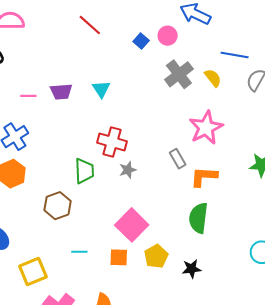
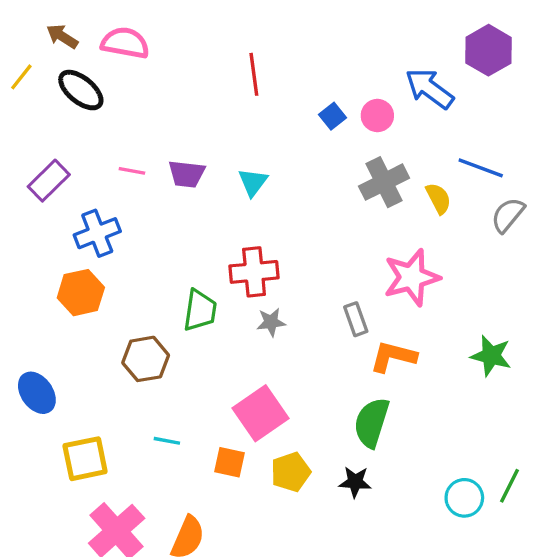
red line: (90, 25) -> (254, 74), turned 30
red cross: (112, 142) -> (254, 272), turned -32
black star: (192, 269) -> (355, 482), moved

